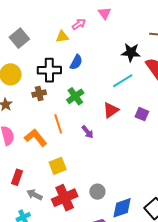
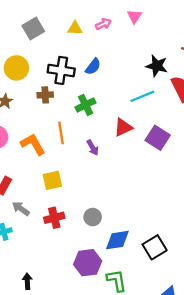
yellow triangle: (62, 37) -> (75, 28), moved
purple square: (142, 114) -> (158, 138), size x1.5
red cross: (65, 198) -> (54, 218), size x0.7

